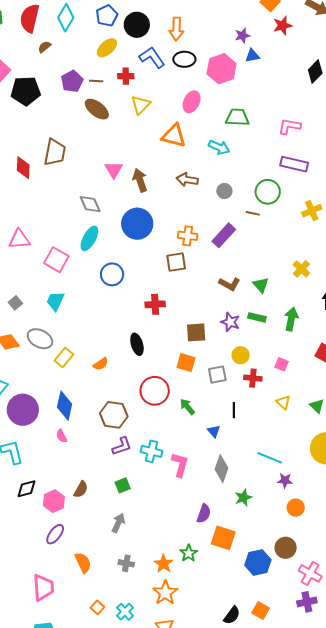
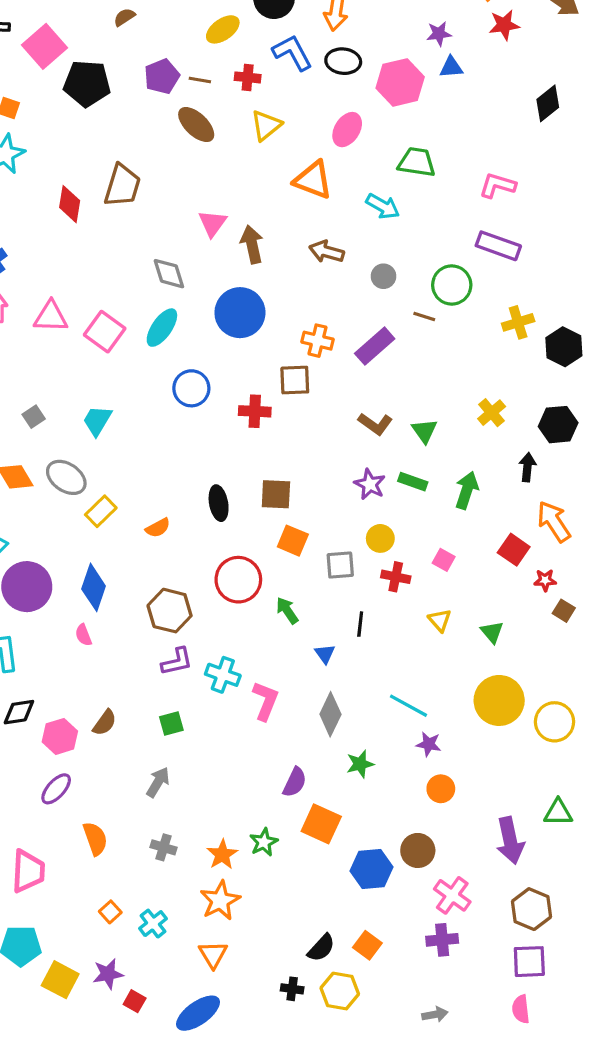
pink square: (56, 260) -> (105, 332), moved
red cross: (155, 304) -> (255, 411), moved
brown square: (196, 332) -> (276, 494), moved

